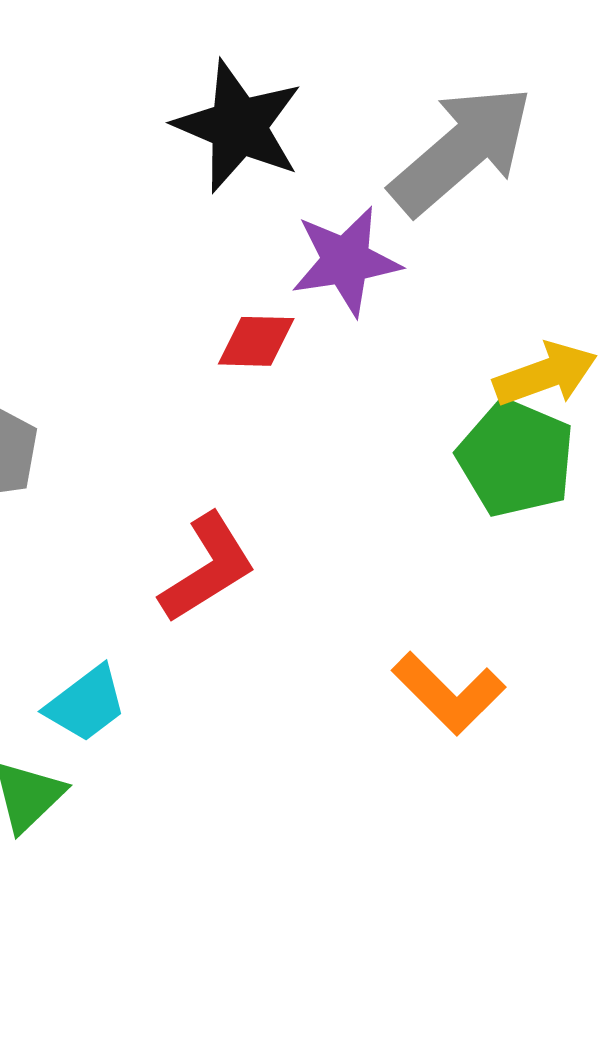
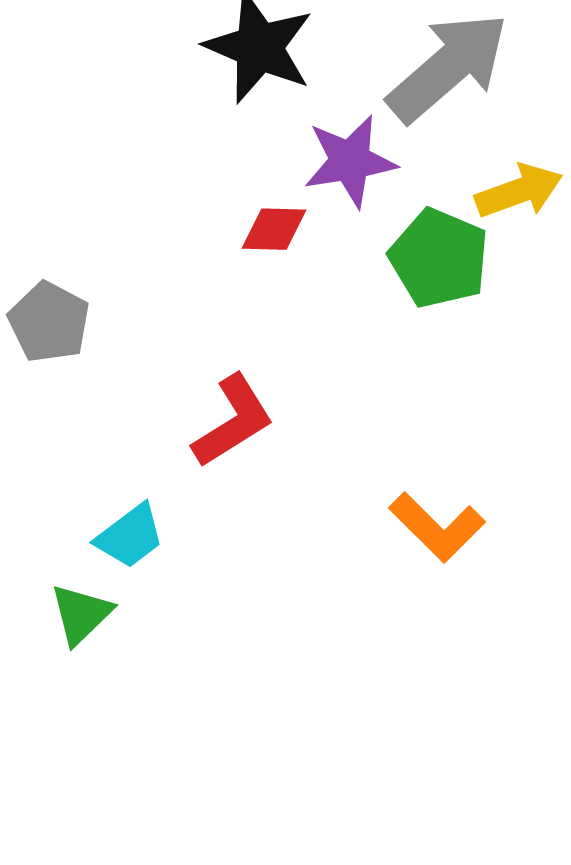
yellow arrow: (545, 374) -> (519, 191), moved
green pentagon: (516, 458) -> (439, 258), moved

